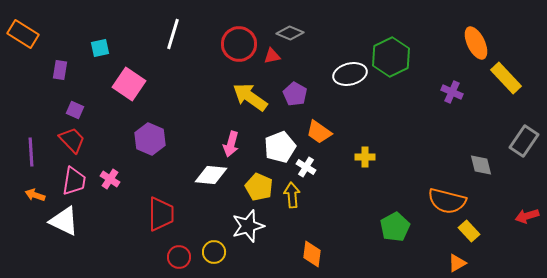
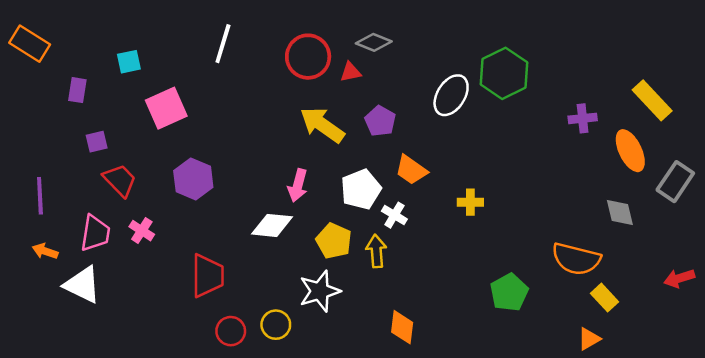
orange ellipse: (476, 43) -> (630, 151), moved
white ellipse: (350, 74) -> (451, 95), turned -44
pink square: (129, 84) -> (166, 108), turned 32
purple cross: (452, 92) -> (583, 118), turned -30
purple square: (75, 110) -> (97, 142), turned -36
red trapezoid: (72, 140) -> (120, 180), moved

